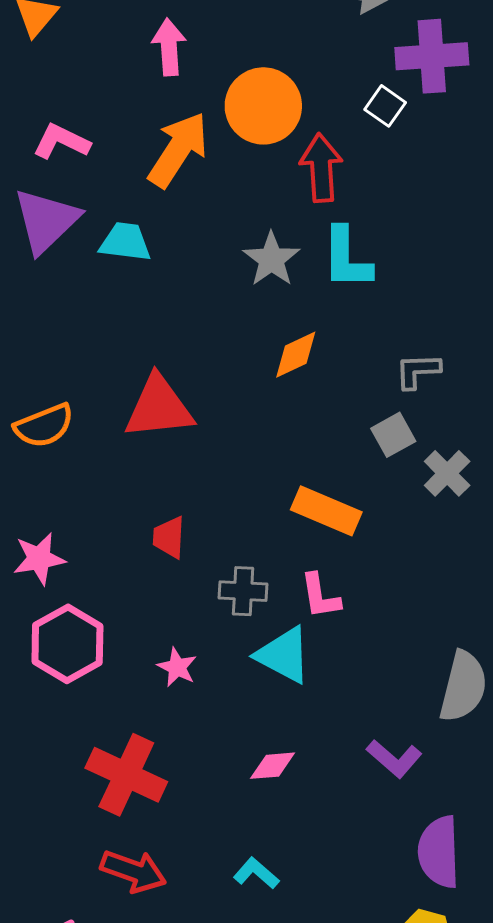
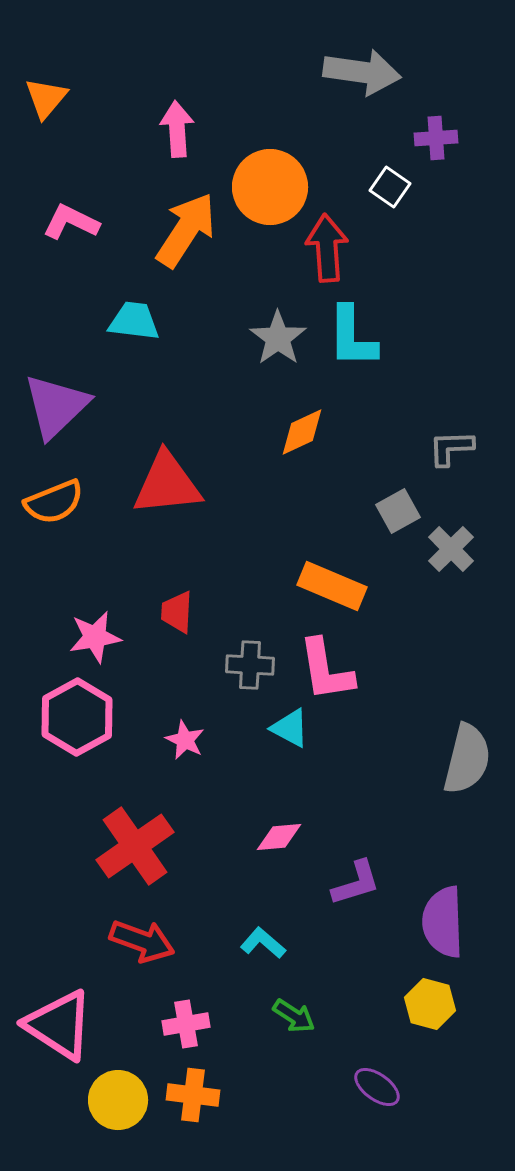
purple cross: (432, 56) -> (436, 138), size x0.6
purple triangle: (46, 221) -> (56, 406), moved
gray L-shape: (418, 371) -> (451, 448), moved
pink star: (39, 559) -> (95, 637), moved
pink L-shape: (320, 596) -> (326, 670), size x1.4
cyan triangle: (284, 655) -> (290, 728), size x0.7
purple L-shape: (394, 759) -> (356, 883), moved, turned -58
red cross: (126, 775) -> (135, 846), turned 30

